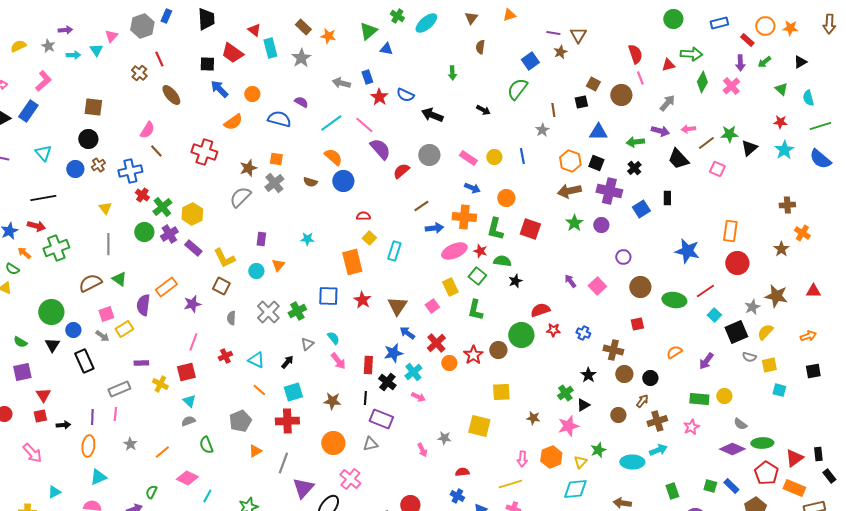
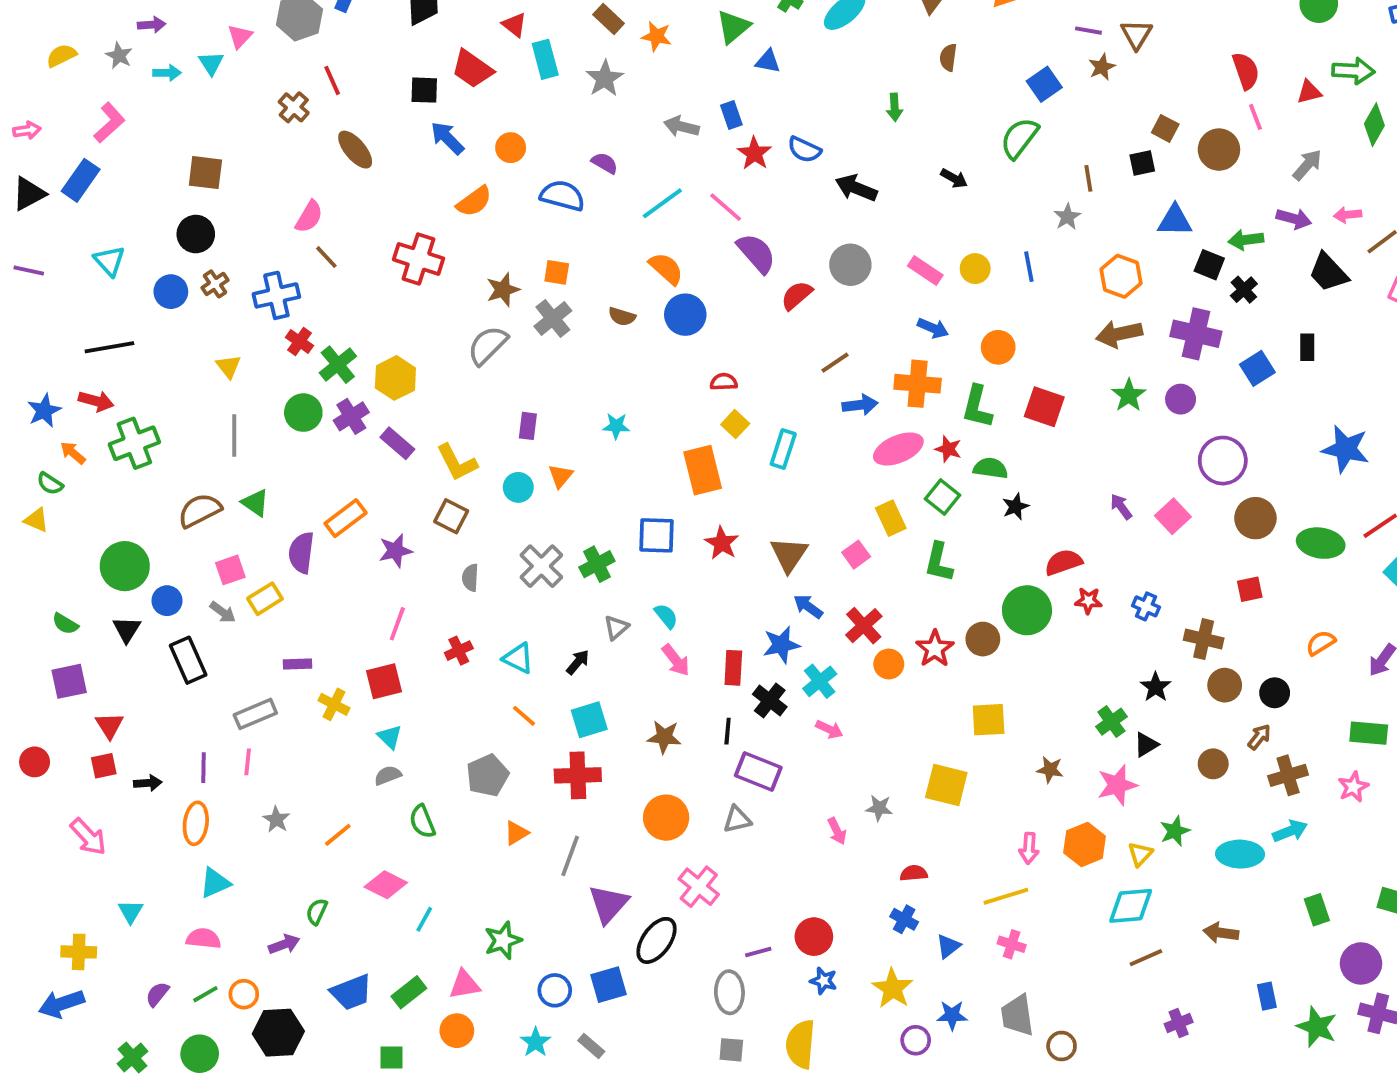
black square: (596, 163) -> (1209, 265), moved
purple circle: (623, 257) -> (1223, 461), size x1.6
cyan triangle: (54, 492) -> (131, 912), turned -32

